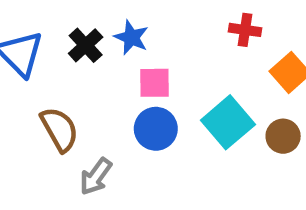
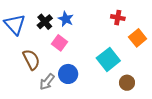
pink square: (155, 83) -> (59, 43), moved, turned 35
blue circle: (156, 129) -> (68, 74), moved
brown circle: (283, 136) -> (127, 83), moved

